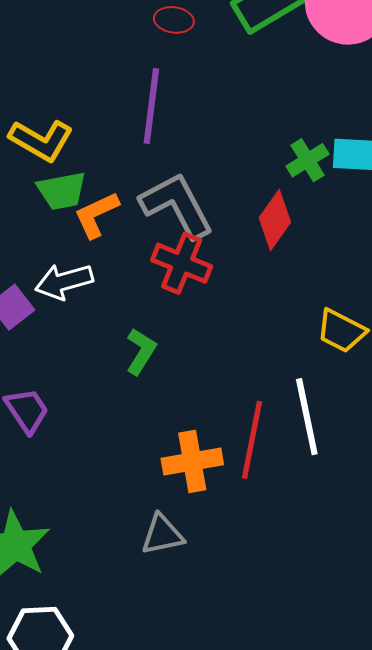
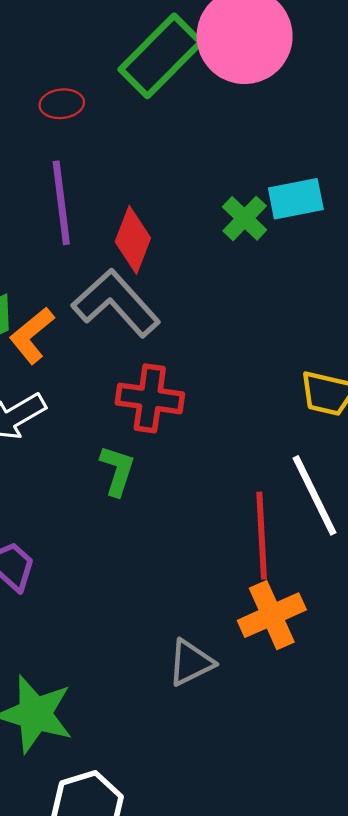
red diamond: (275, 220) -> (133, 240), moved
red cross: (182, 263) -> (150, 398), moved
orange cross: (192, 461) -> (272, 615), moved

